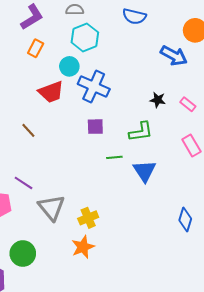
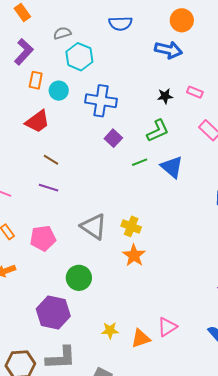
cyan circle: (69, 66) -> (59, 91), moved
red trapezoid: (51, 92) -> (38, 121), moved
purple square: (95, 127) -> (113, 138), turned -30
purple line: (24, 183) -> (49, 188), moved
yellow cross: (88, 218) -> (131, 226), turned -30

